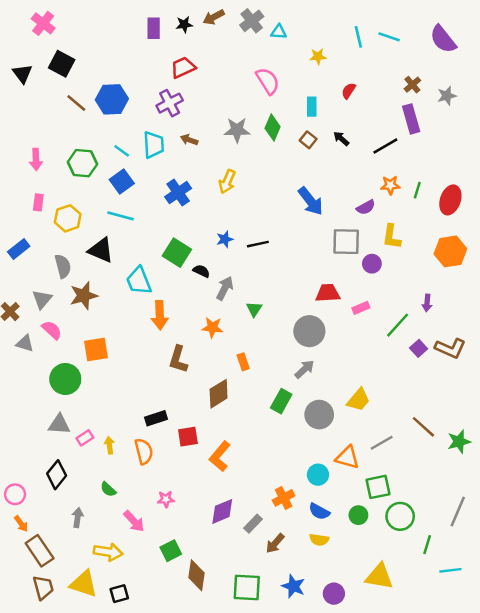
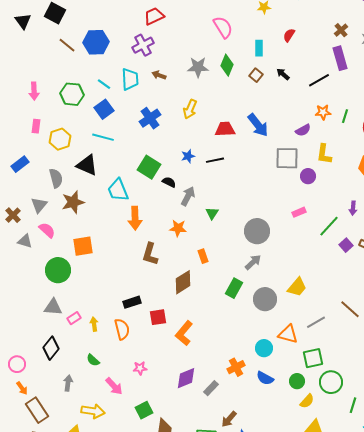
red trapezoid: (328, 293) -> (225, 129), moved
yellow semicircle: (319, 540) -> (307, 401), moved, turned -56
brown arrow: (275, 543) -> (229, 419), moved

